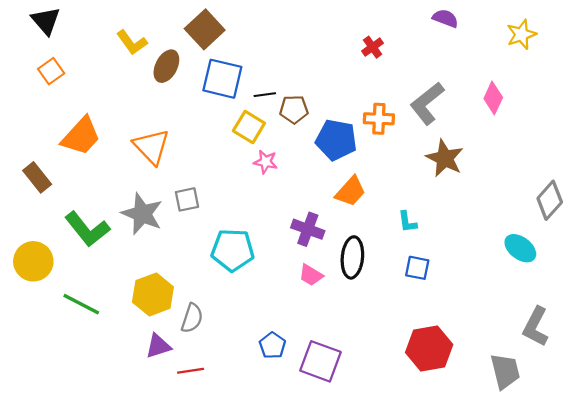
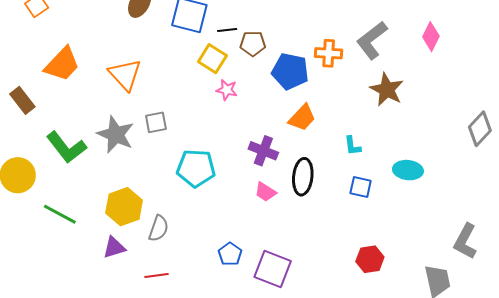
cyan ellipse: (520, 248) -> (408, 170), moved, turned -32
purple triangle: (158, 346) -> (114, 247), moved
red hexagon: (429, 348) -> (370, 259), size x0.7

